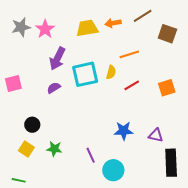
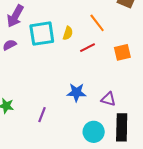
orange line: (129, 54) -> (97, 23), moved, turned 66
purple line: (91, 155) -> (42, 115), turned 42
cyan circle: (113, 170) -> (94, 132), moved

